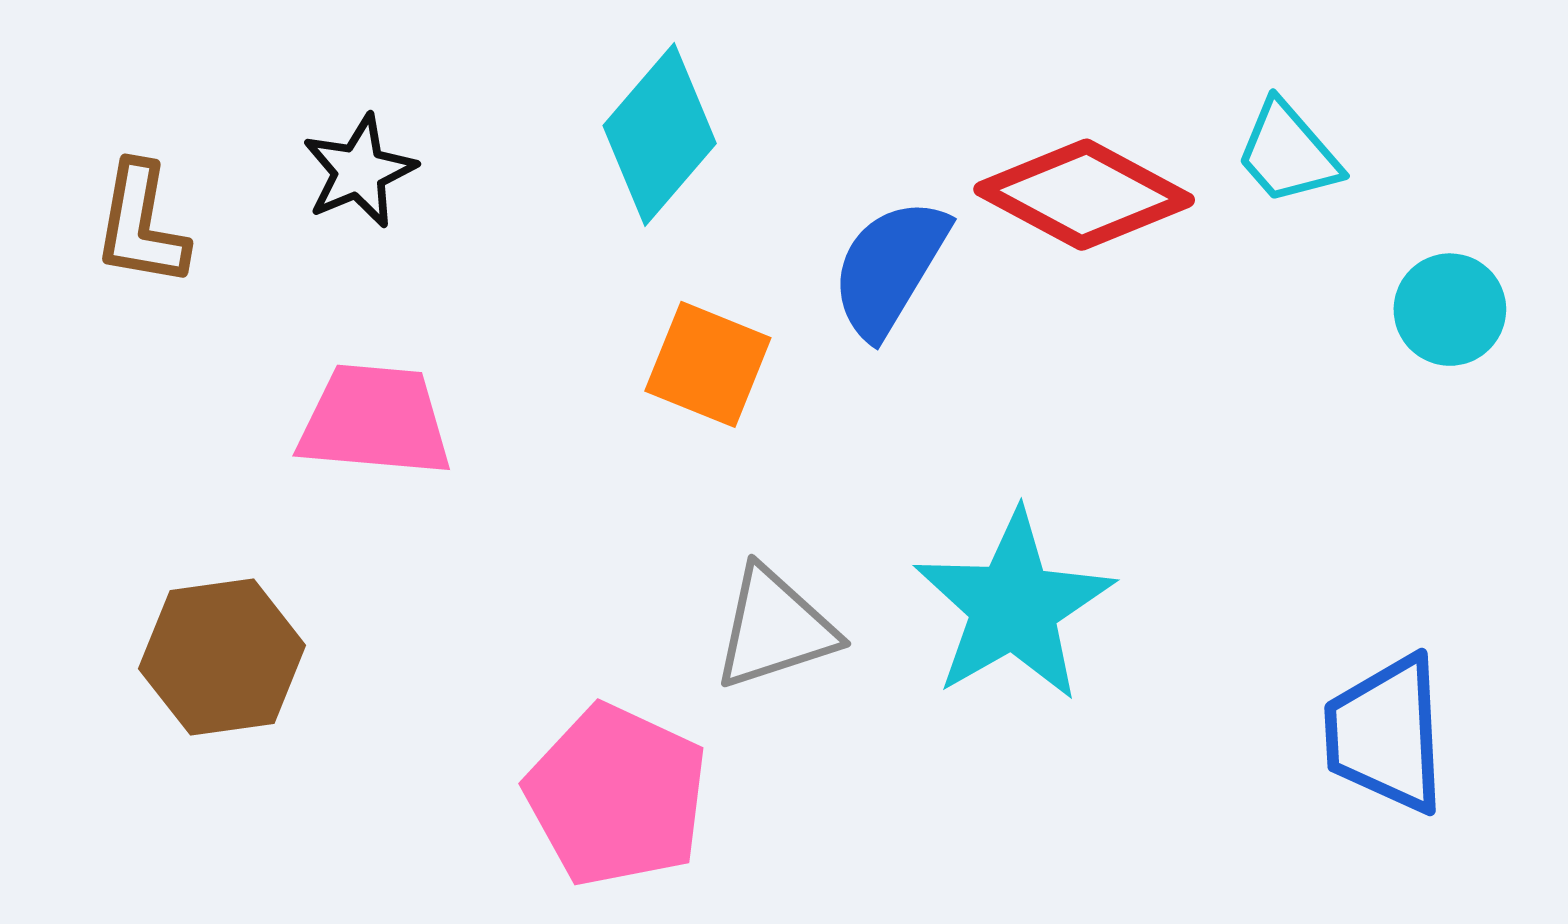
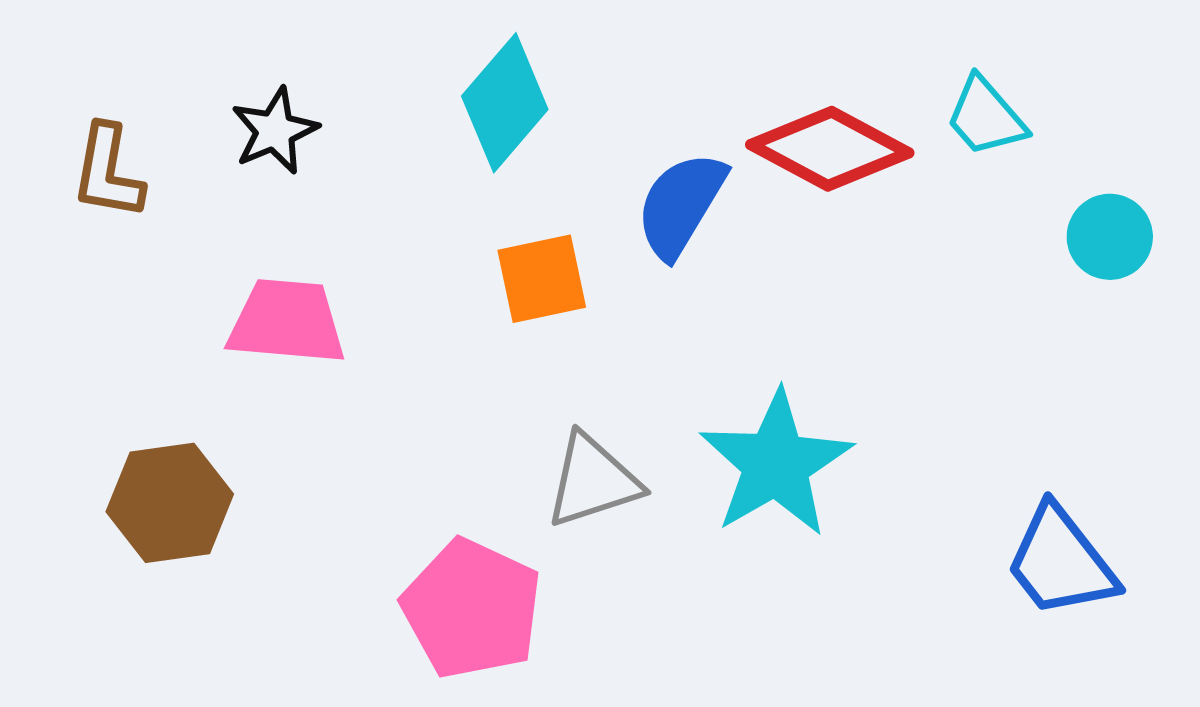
orange square: (708, 364) -> (542, 279), turned -34
blue trapezoid: (1386, 734) -> (1061, 562), turned -35

